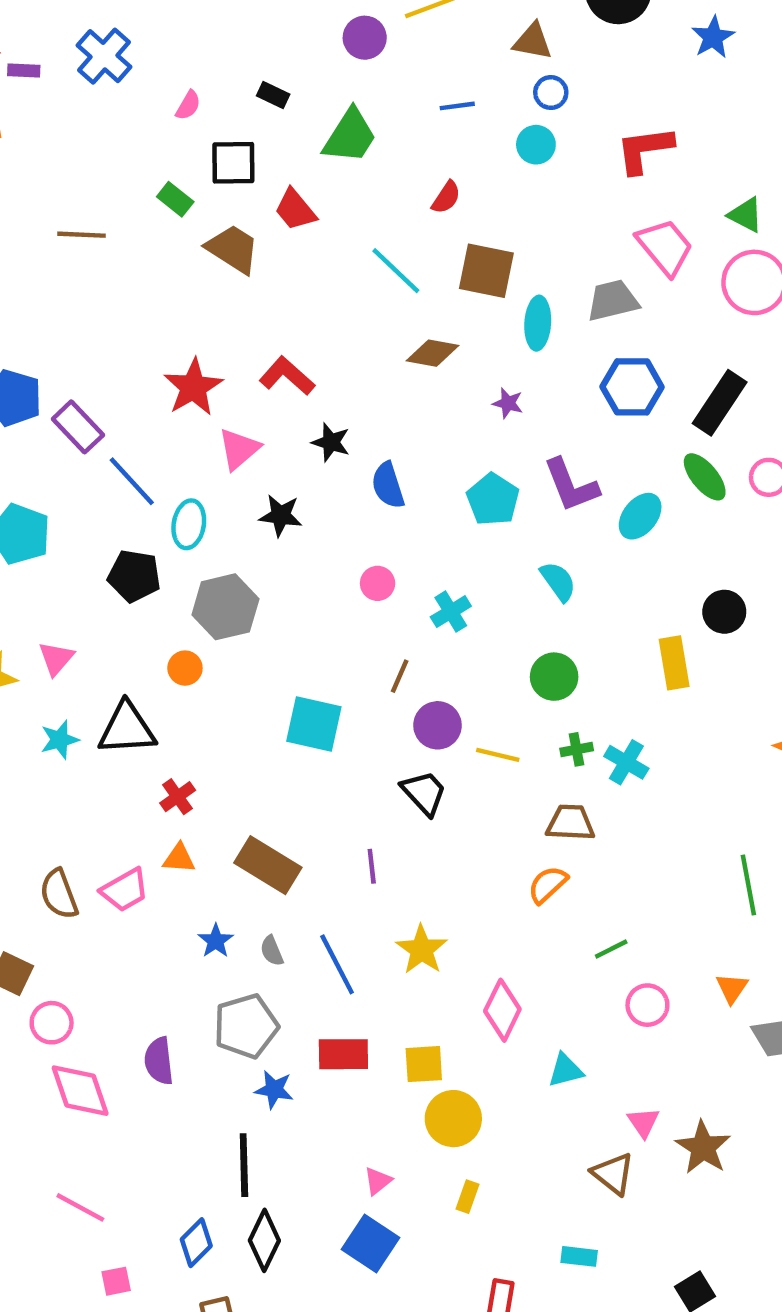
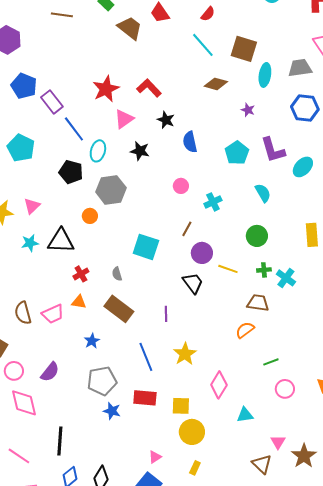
red semicircle: (446, 197) -> (208, 14), moved
gray semicircle: (272, 951) -> (117, 274), moved
purple semicircle: (159, 1061) -> (50, 372), moved, turned -140
black line: (244, 1165) -> (60, 441), moved

